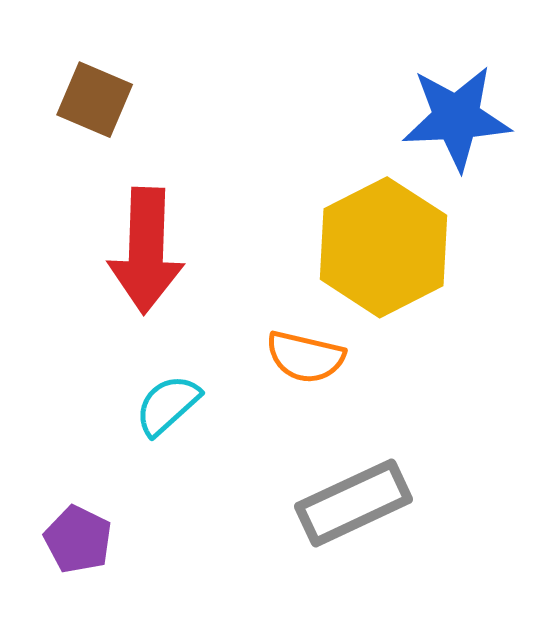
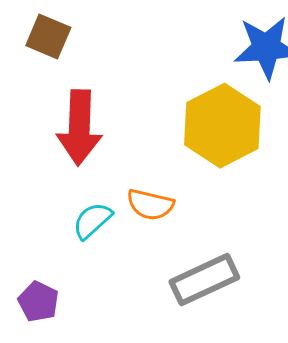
orange semicircle: (305, 357) -> (150, 205), moved

